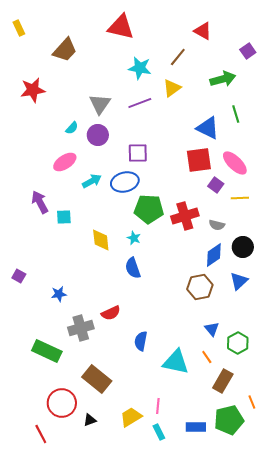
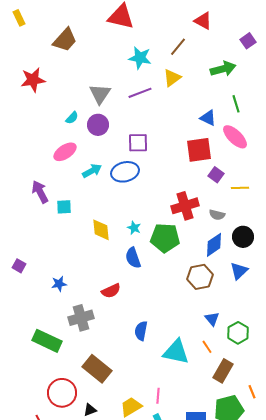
blue triangle: (208, 128) -> (208, 118), size x0.7
pink ellipse: (235, 163) -> (235, 137), moved
green pentagon: (149, 209) -> (165, 238), moved
red semicircle: (111, 313) -> (111, 291), moved

